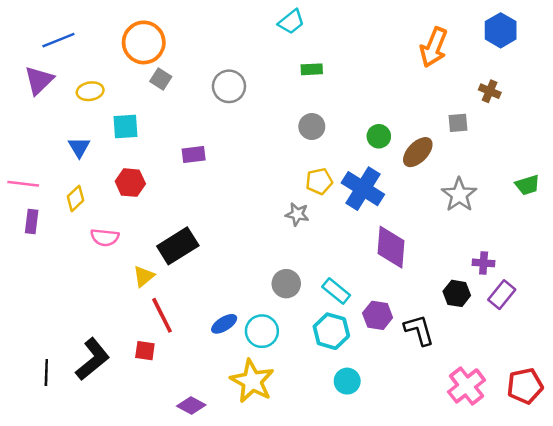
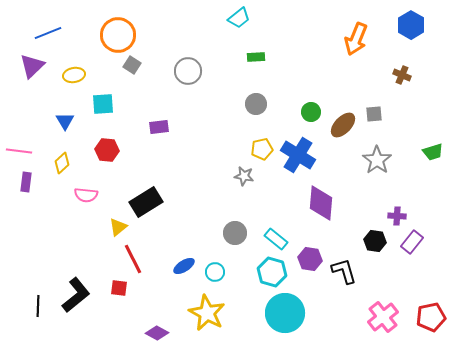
gray square: (458, 123) -> (374, 114), moved
cyan circle: (262, 331) -> (215, 272), size x0.7
cyan circle: (347, 381) -> (285, 313), size x1.8

